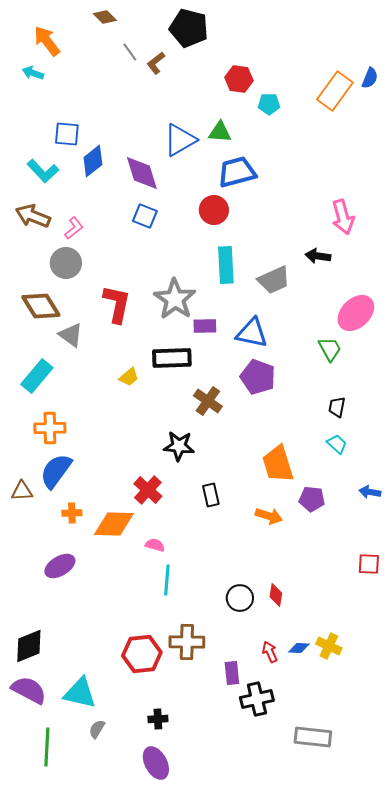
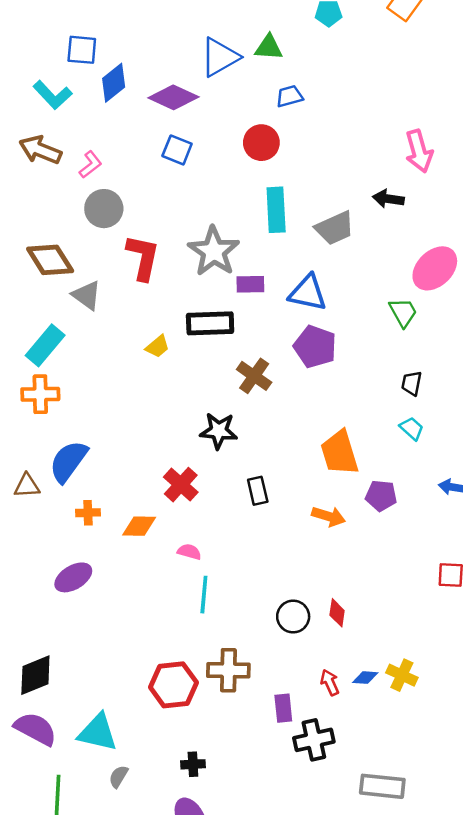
blue trapezoid: (237, 172) -> (289, 96), size x0.6
purple diamond: (142, 173) -> (173, 97), turned -48
gray circle: (66, 263) -> (104, 209), moved
orange cross: (50, 428) -> (40, 394), moved
orange diamond: (114, 524) -> (139, 526), size x0.7

